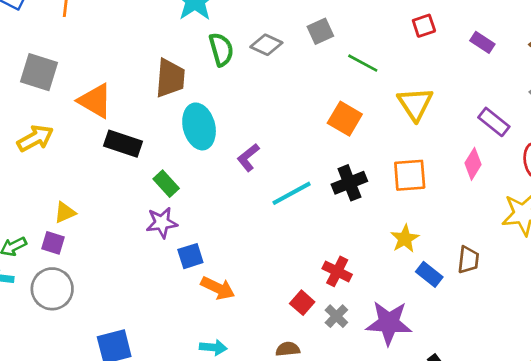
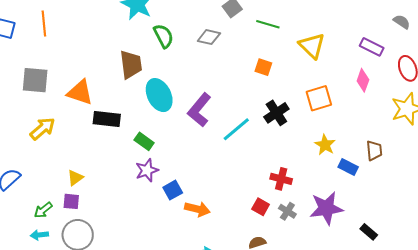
gray diamond: (266, 45) -> (209, 37), moved
orange square: (345, 119) -> (263, 67), size x0.7
purple L-shape: (248, 157) -> (199, 110), size x1.6

